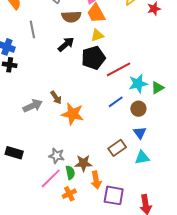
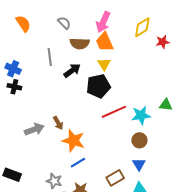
gray line: (32, 29) -> (50, 57), moved
yellow triangle: (97, 35) -> (104, 64), turned -48
red line: (119, 69) -> (114, 112), moved
green triangle: (158, 88) -> (166, 105), moved, turned 32
blue line: (116, 102) -> (78, 163), moved

